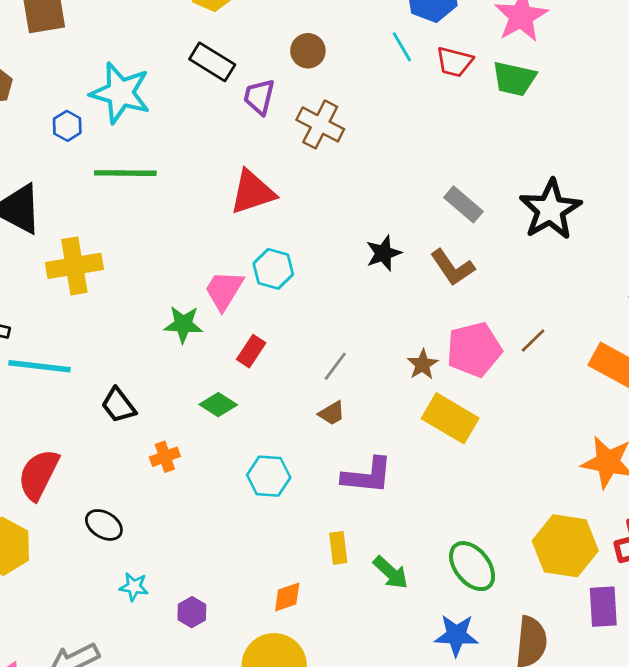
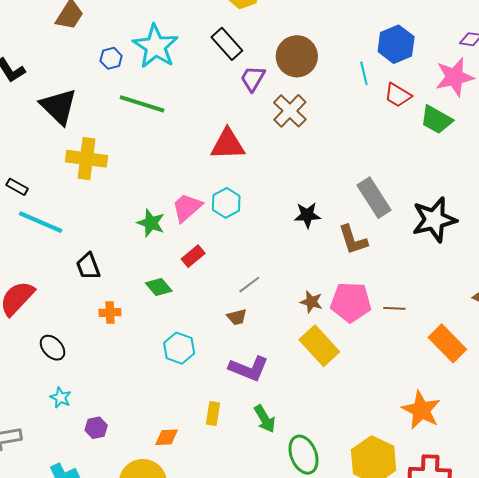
brown circle: (308, 51) -> (297, 56), size x1.6
gray rectangle: (463, 204) -> (374, 198), size x1.4
brown line: (533, 340) -> (394, 308), turned 30
brown star: (423, 364) -> (311, 302), turned 30
green arrow: (391, 573) -> (265, 419), moved

